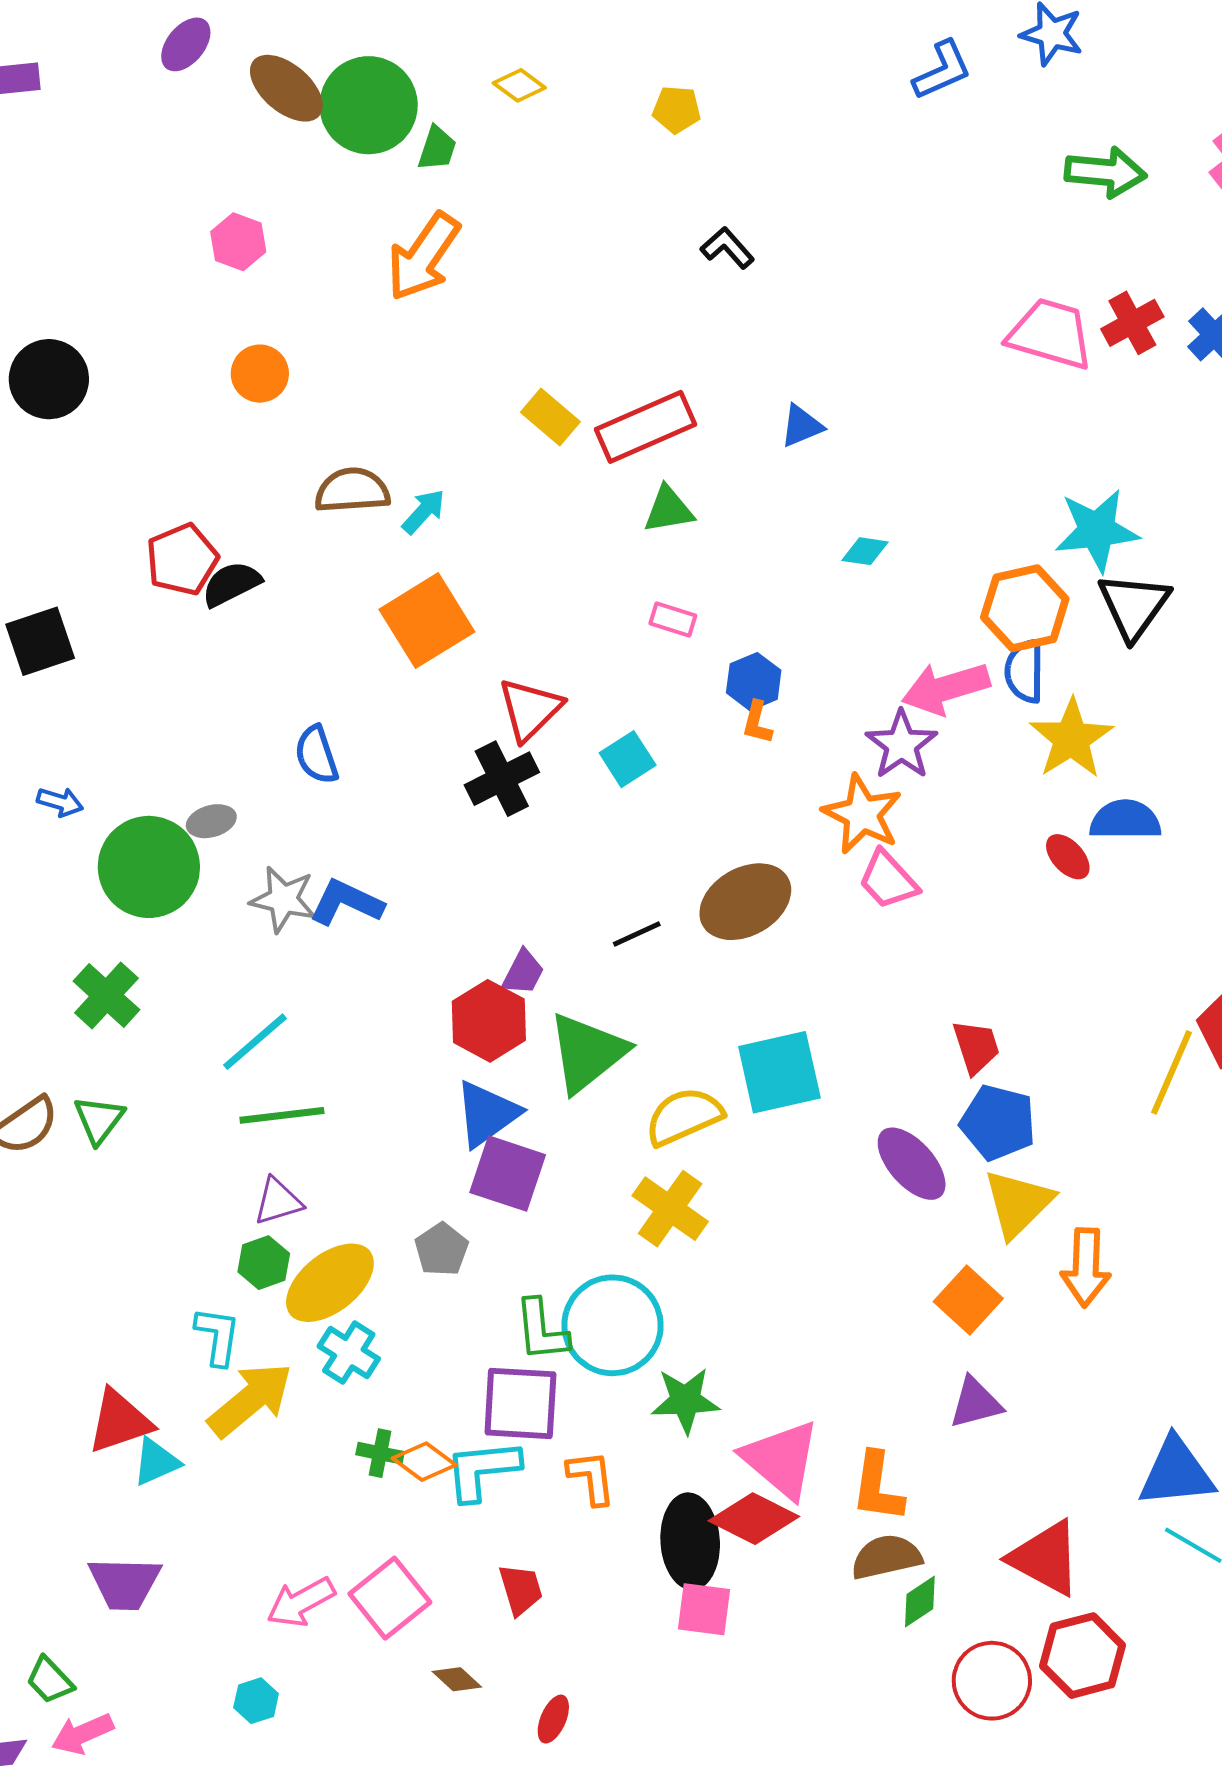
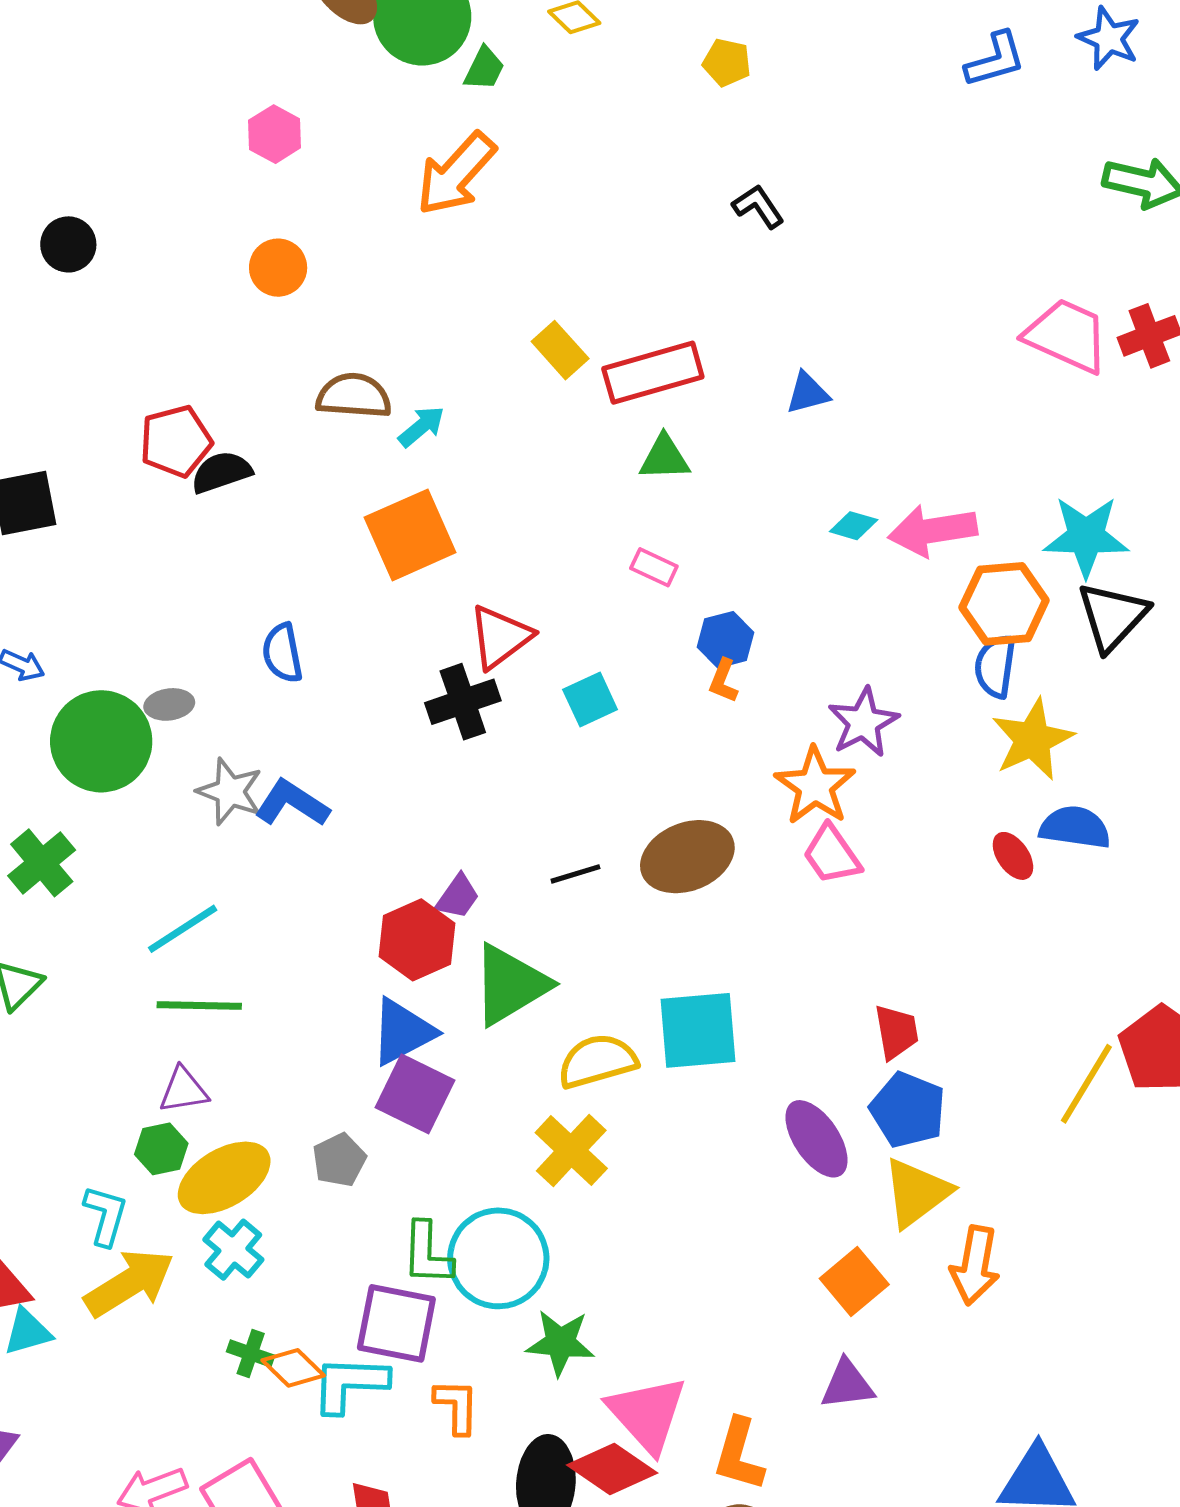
black circle: (49, 379) -> (68, 244), size x0.7
pink arrow: (946, 688) -> (933, 530), moved

